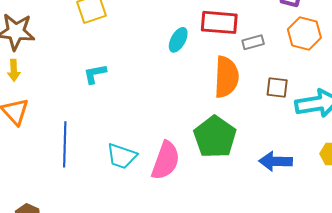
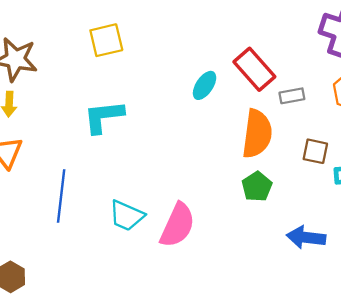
red rectangle: (219, 22) -> (254, 69), turned 39
cyan L-shape: (95, 74) -> (104, 117), size x1.5
green pentagon: (215, 137) -> (257, 187), moved, size x0.6

